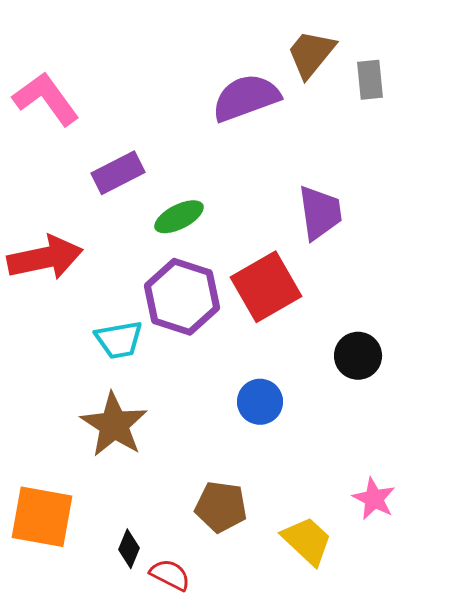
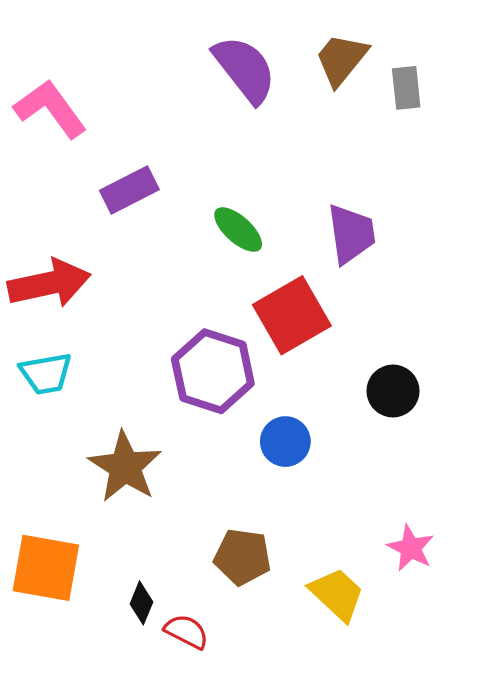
purple semicircle: (246, 98) -> (245, 69), moved, turned 72
green ellipse: (179, 217) -> (238, 230), moved, turned 69
purple hexagon: (182, 297) -> (213, 371), moved
cyan trapezoid: (119, 340) -> (46, 373), moved

